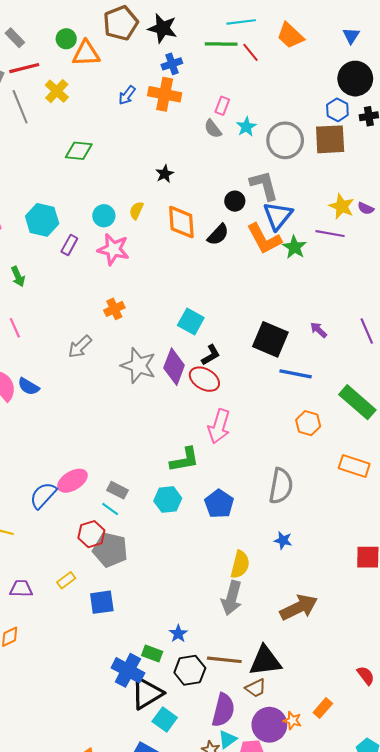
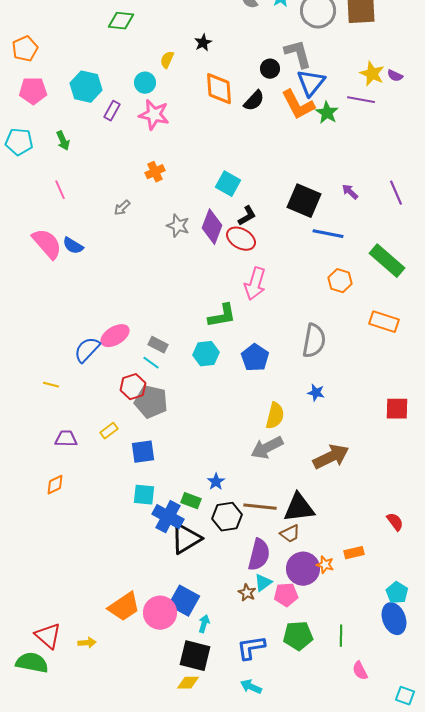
yellow semicircle: (136, 211) -> (167, 60), moved
gray arrow: (80, 347) -> (122, 208), size x0.7
gray star: (138, 366) -> (178, 226), size x0.7
gray arrow: (232, 598) -> (267, 448), turned 48
orange rectangle: (323, 708) -> (354, 553), turned 36
cyan square: (165, 719) -> (144, 495), moved, turned -30

